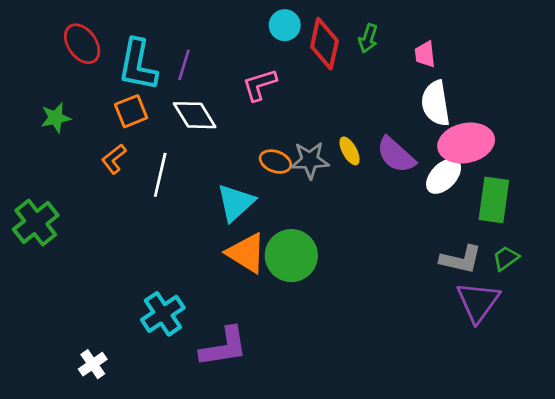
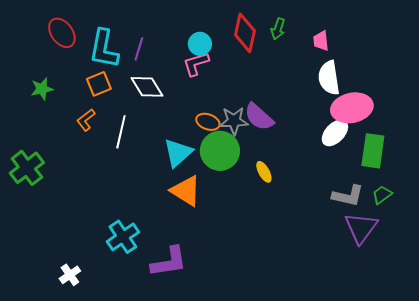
cyan circle: (285, 25) -> (200, 44), moved
yellow ellipse: (350, 151) -> (264, 172), moved
purple semicircle: (396, 155) -> (259, 117), moved
green circle: (291, 256) -> (220, 151), moved

